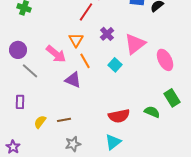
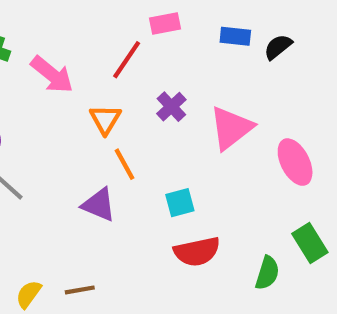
pink arrow: (56, 54) -> (52, 75), moved
cyan square: (115, 65) -> (180, 203), moved, turned 32
green semicircle: (152, 112) -> (267, 273), turned 84
red semicircle: (119, 116) -> (197, 252), moved

